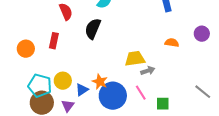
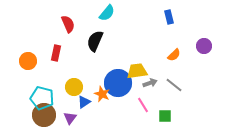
orange semicircle: (172, 43) -> (174, 55), turned 128
yellow circle: (63, 81) -> (74, 87), moved
gray line: (203, 92) -> (174, 85), moved
blue circle: (113, 96) -> (118, 83), moved

